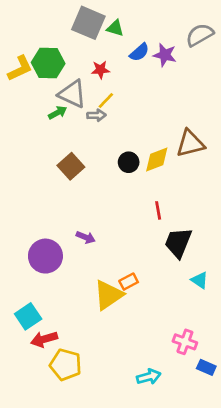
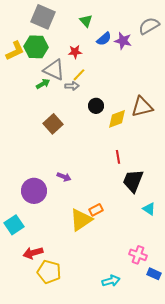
gray square: (88, 23) -> (43, 17), moved
green triangle: (115, 28) -> (86, 21), turned 32
black circle: (129, 162) -> (96, 106), moved
cyan square: (28, 316) -> (14, 225), moved

